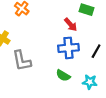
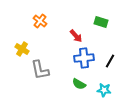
red arrow: (71, 25) -> (76, 36), moved

